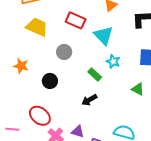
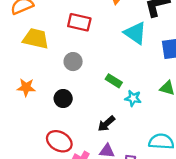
cyan triangle: (103, 35) -> (135, 33), moved
cyan star: (113, 61) -> (133, 98), moved
black arrow: (89, 100) -> (106, 124), moved

